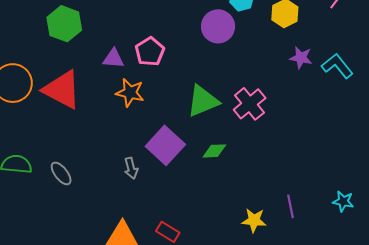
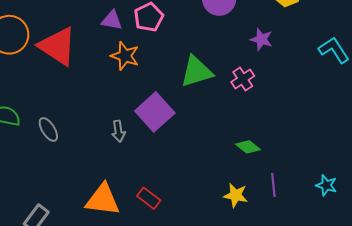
purple star: (301, 58) -> (261, 39), moved
pink cross: (250, 104) -> (243, 79), size x0.7
green diamond: (214, 151) -> (248, 147), moved, turned 35

